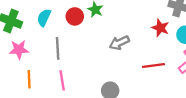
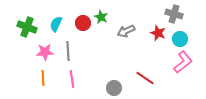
gray arrow: (119, 43) -> (126, 31), moved
pink star: (19, 50) -> (45, 52), moved
red line: (154, 66) -> (145, 78), moved, turned 42

